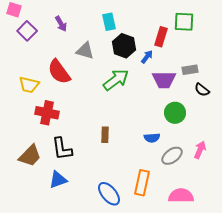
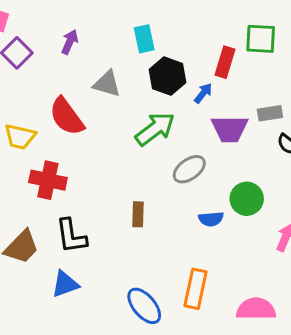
purple arrow: (61, 24) -> (70, 42), turned -126
green circle: (175, 113) -> (247, 199), moved
gray ellipse: (172, 156) -> (189, 169), moved

